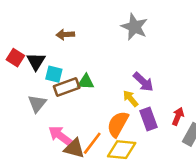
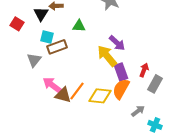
black triangle: (36, 61) -> (41, 14), moved
green triangle: (86, 82) -> (79, 26), moved
yellow arrow: (131, 98) -> (107, 56), size x1.6
orange semicircle: (118, 124) -> (121, 89), moved

